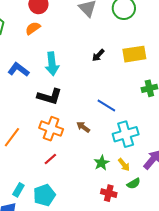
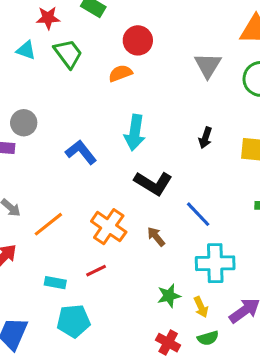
black arrow: (98, 55) -> (205, 138), turned -40
blue L-shape: (18, 70) -> (81, 152), moved
black L-shape: (50, 96) -> (153, 183), moved
cyan rectangle: (18, 190) -> (55, 283), moved, turned 56

